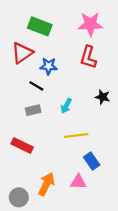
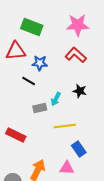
red triangle: (22, 53) -> (16, 51), turned 30
red L-shape: (88, 57) -> (76, 55), turned 115
black star: (103, 97) -> (80, 91), moved
gray rectangle: (33, 110) -> (40, 108), moved

